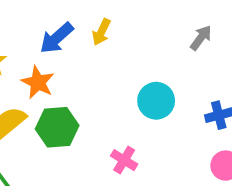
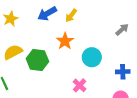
orange star: (38, 82) -> (65, 41), moved
pink cross: (124, 160) -> (80, 85), moved

